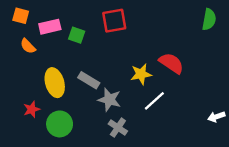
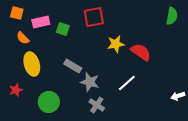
yellow star: (141, 74) -> (116, 44), moved
yellow ellipse: (55, 83) -> (32, 64), moved
red star: (32, 109) -> (16, 90), moved

